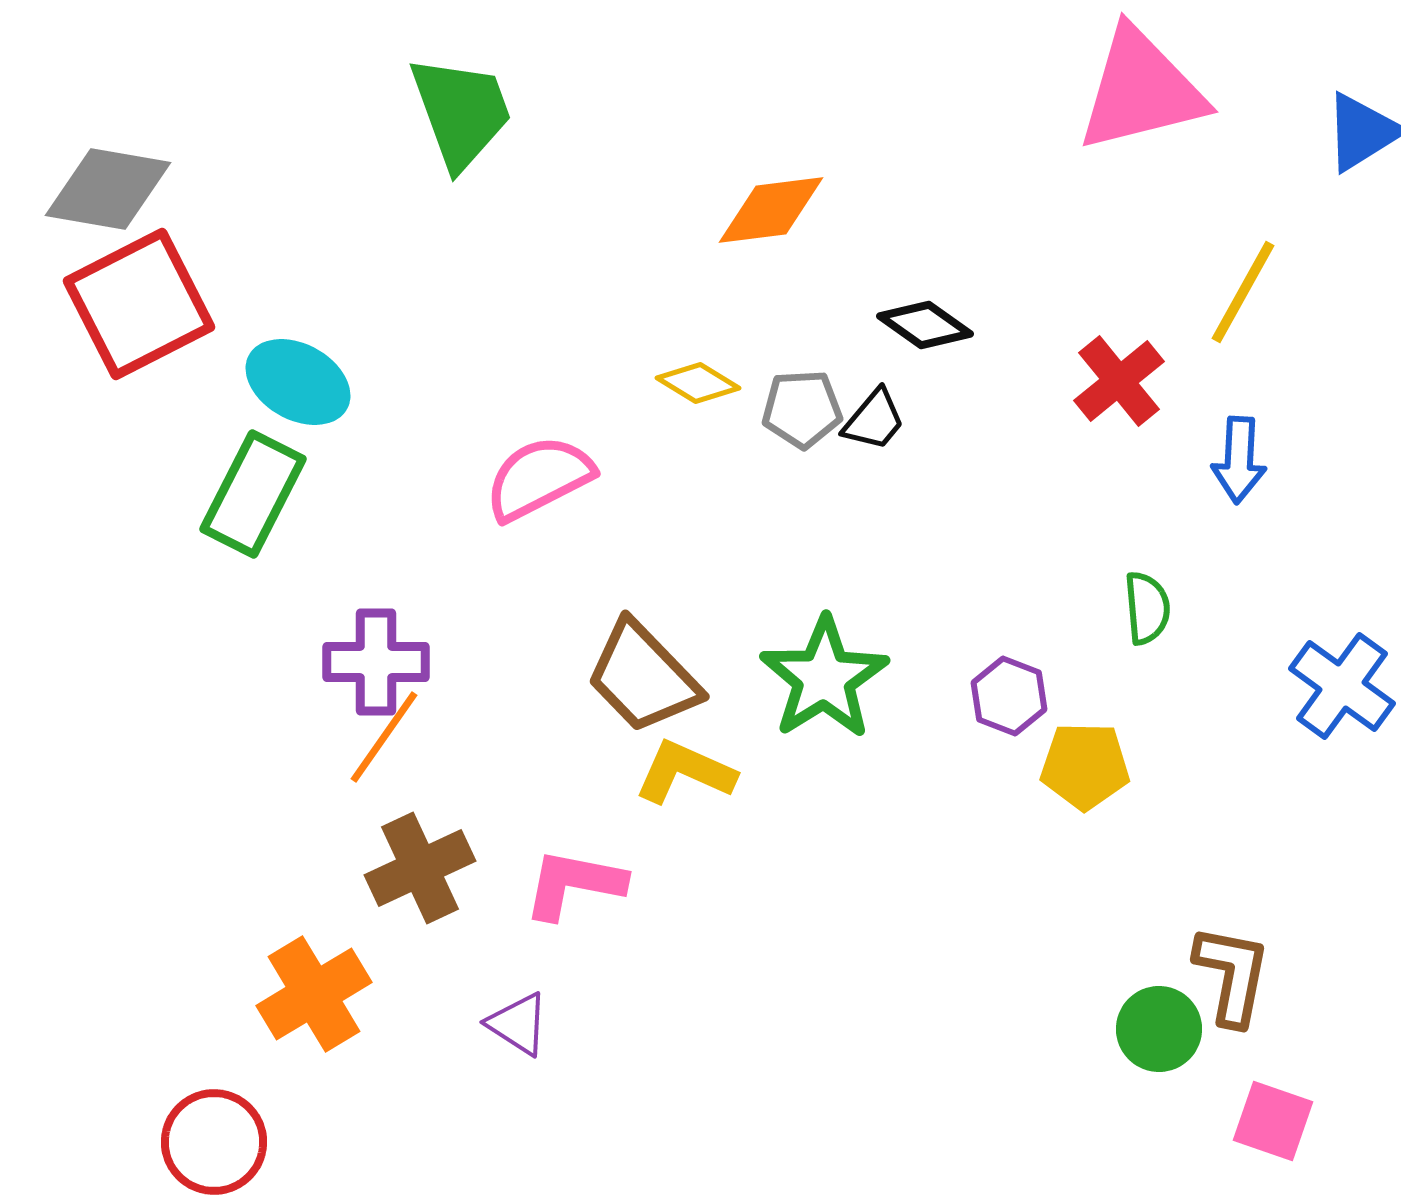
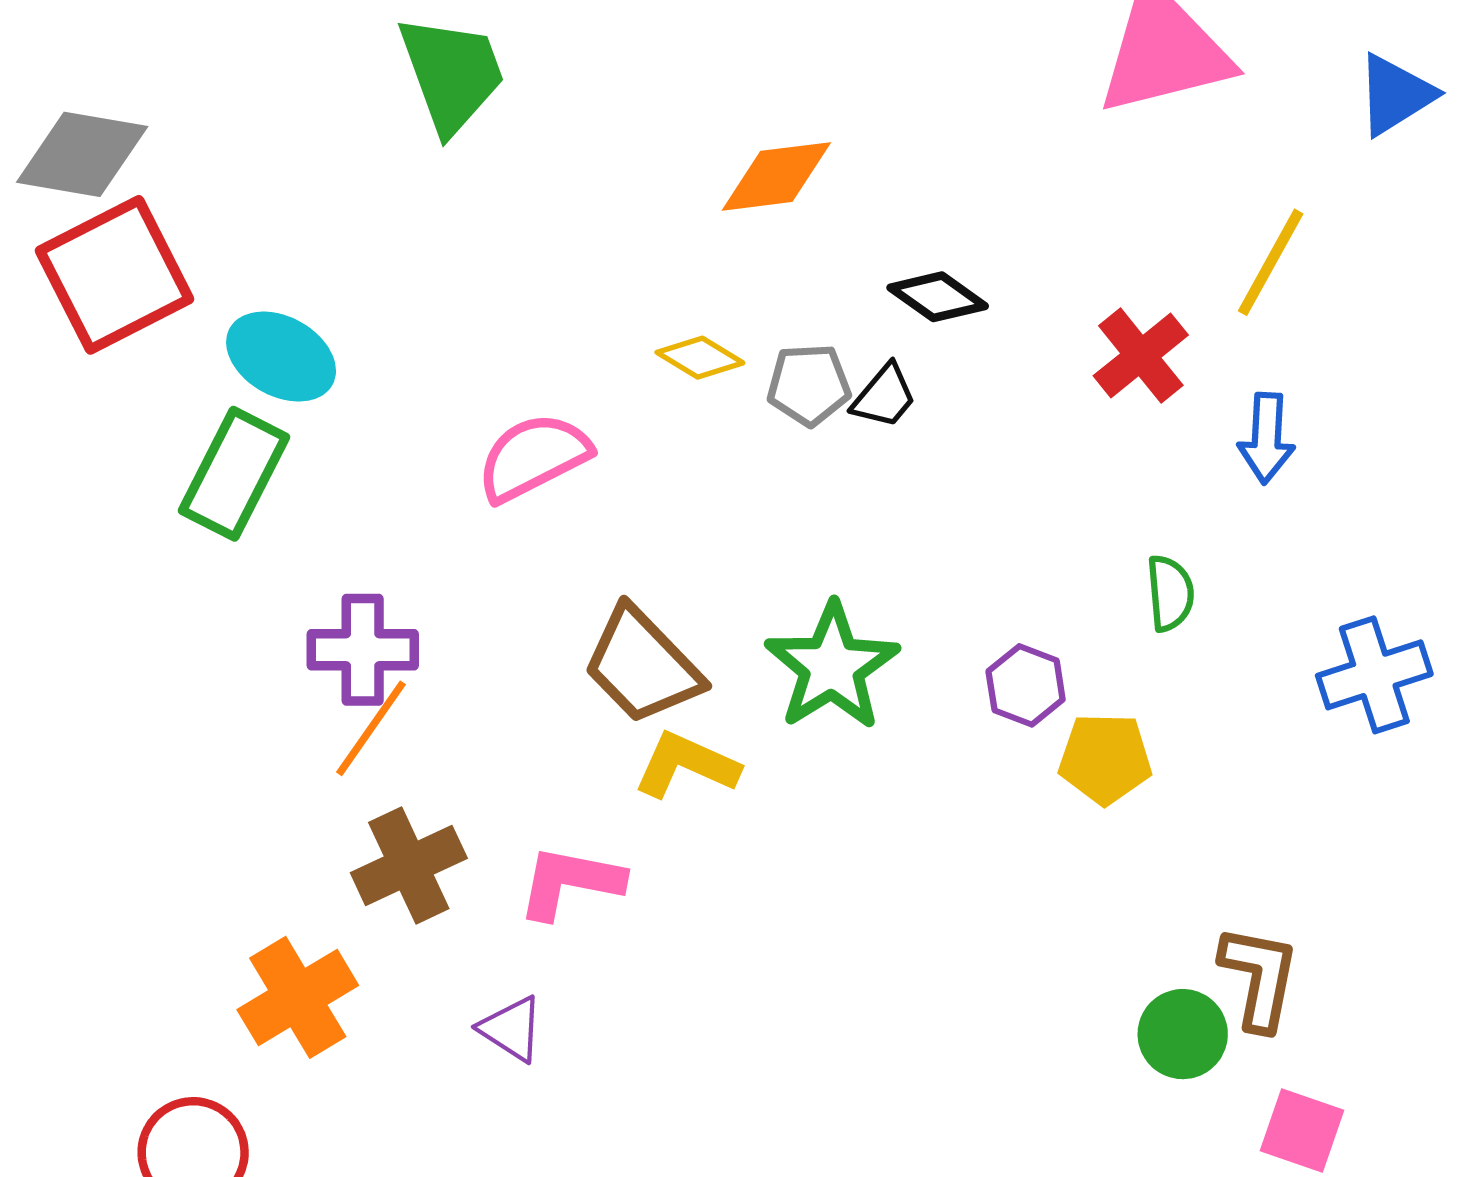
blue cross: (1342, 686) -> (1374, 675), turned 36

